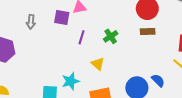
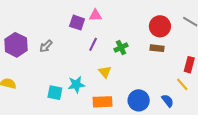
gray arrow: (31, 22) -> (46, 46), moved, turned 32
blue semicircle: (158, 80) -> (168, 101), moved

